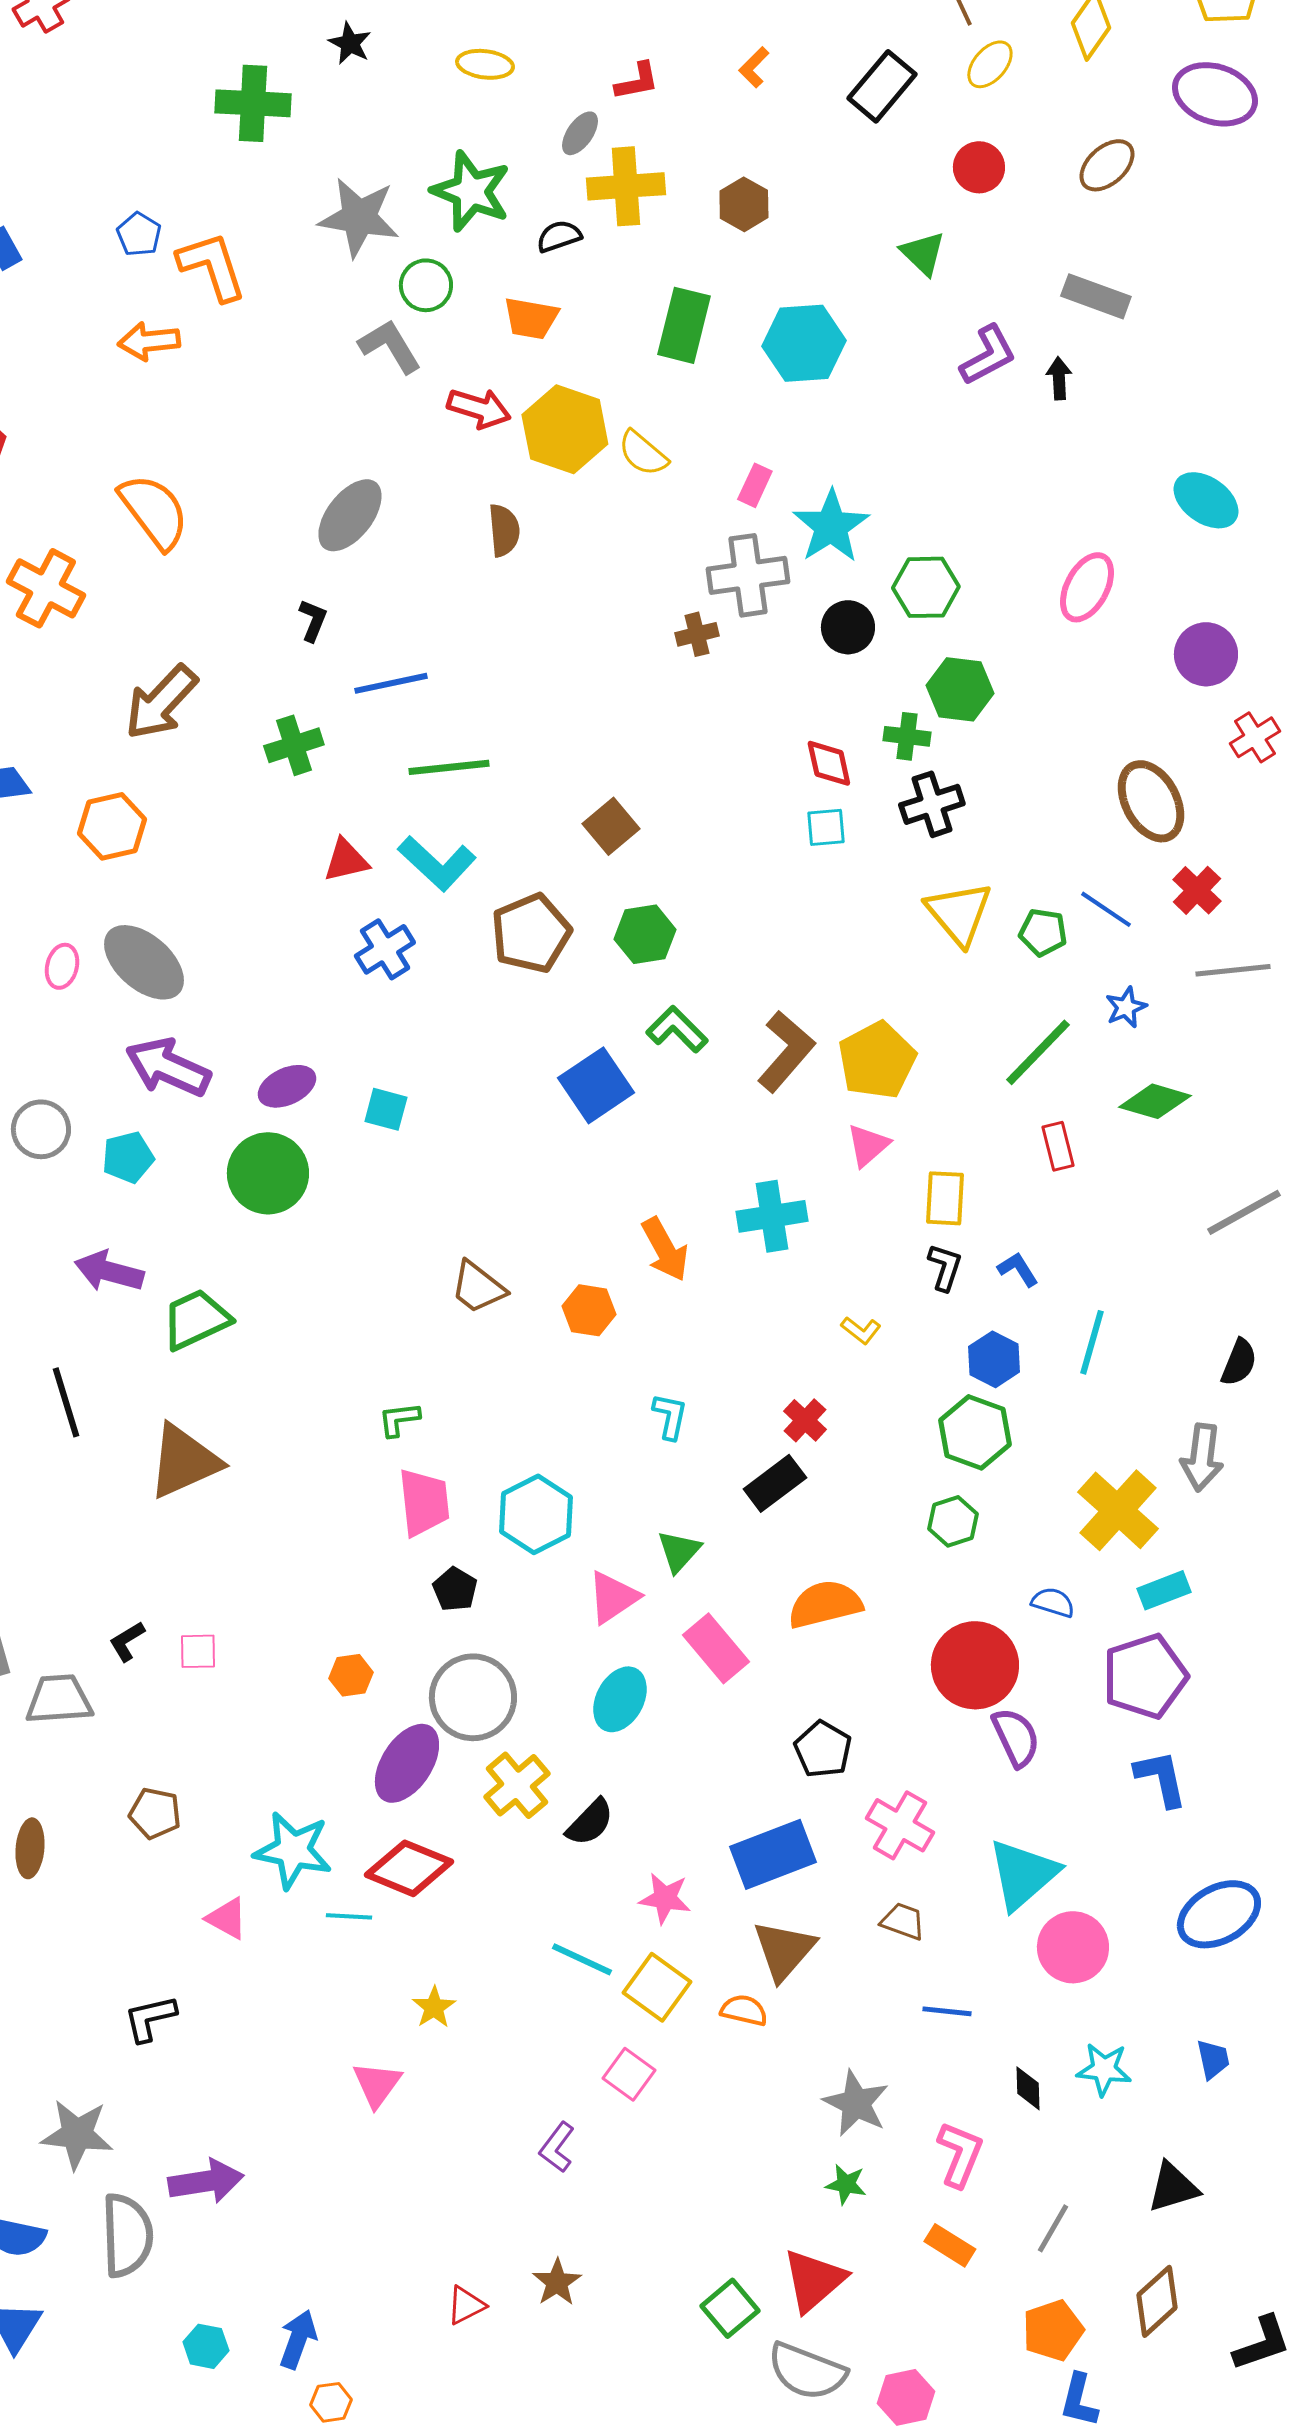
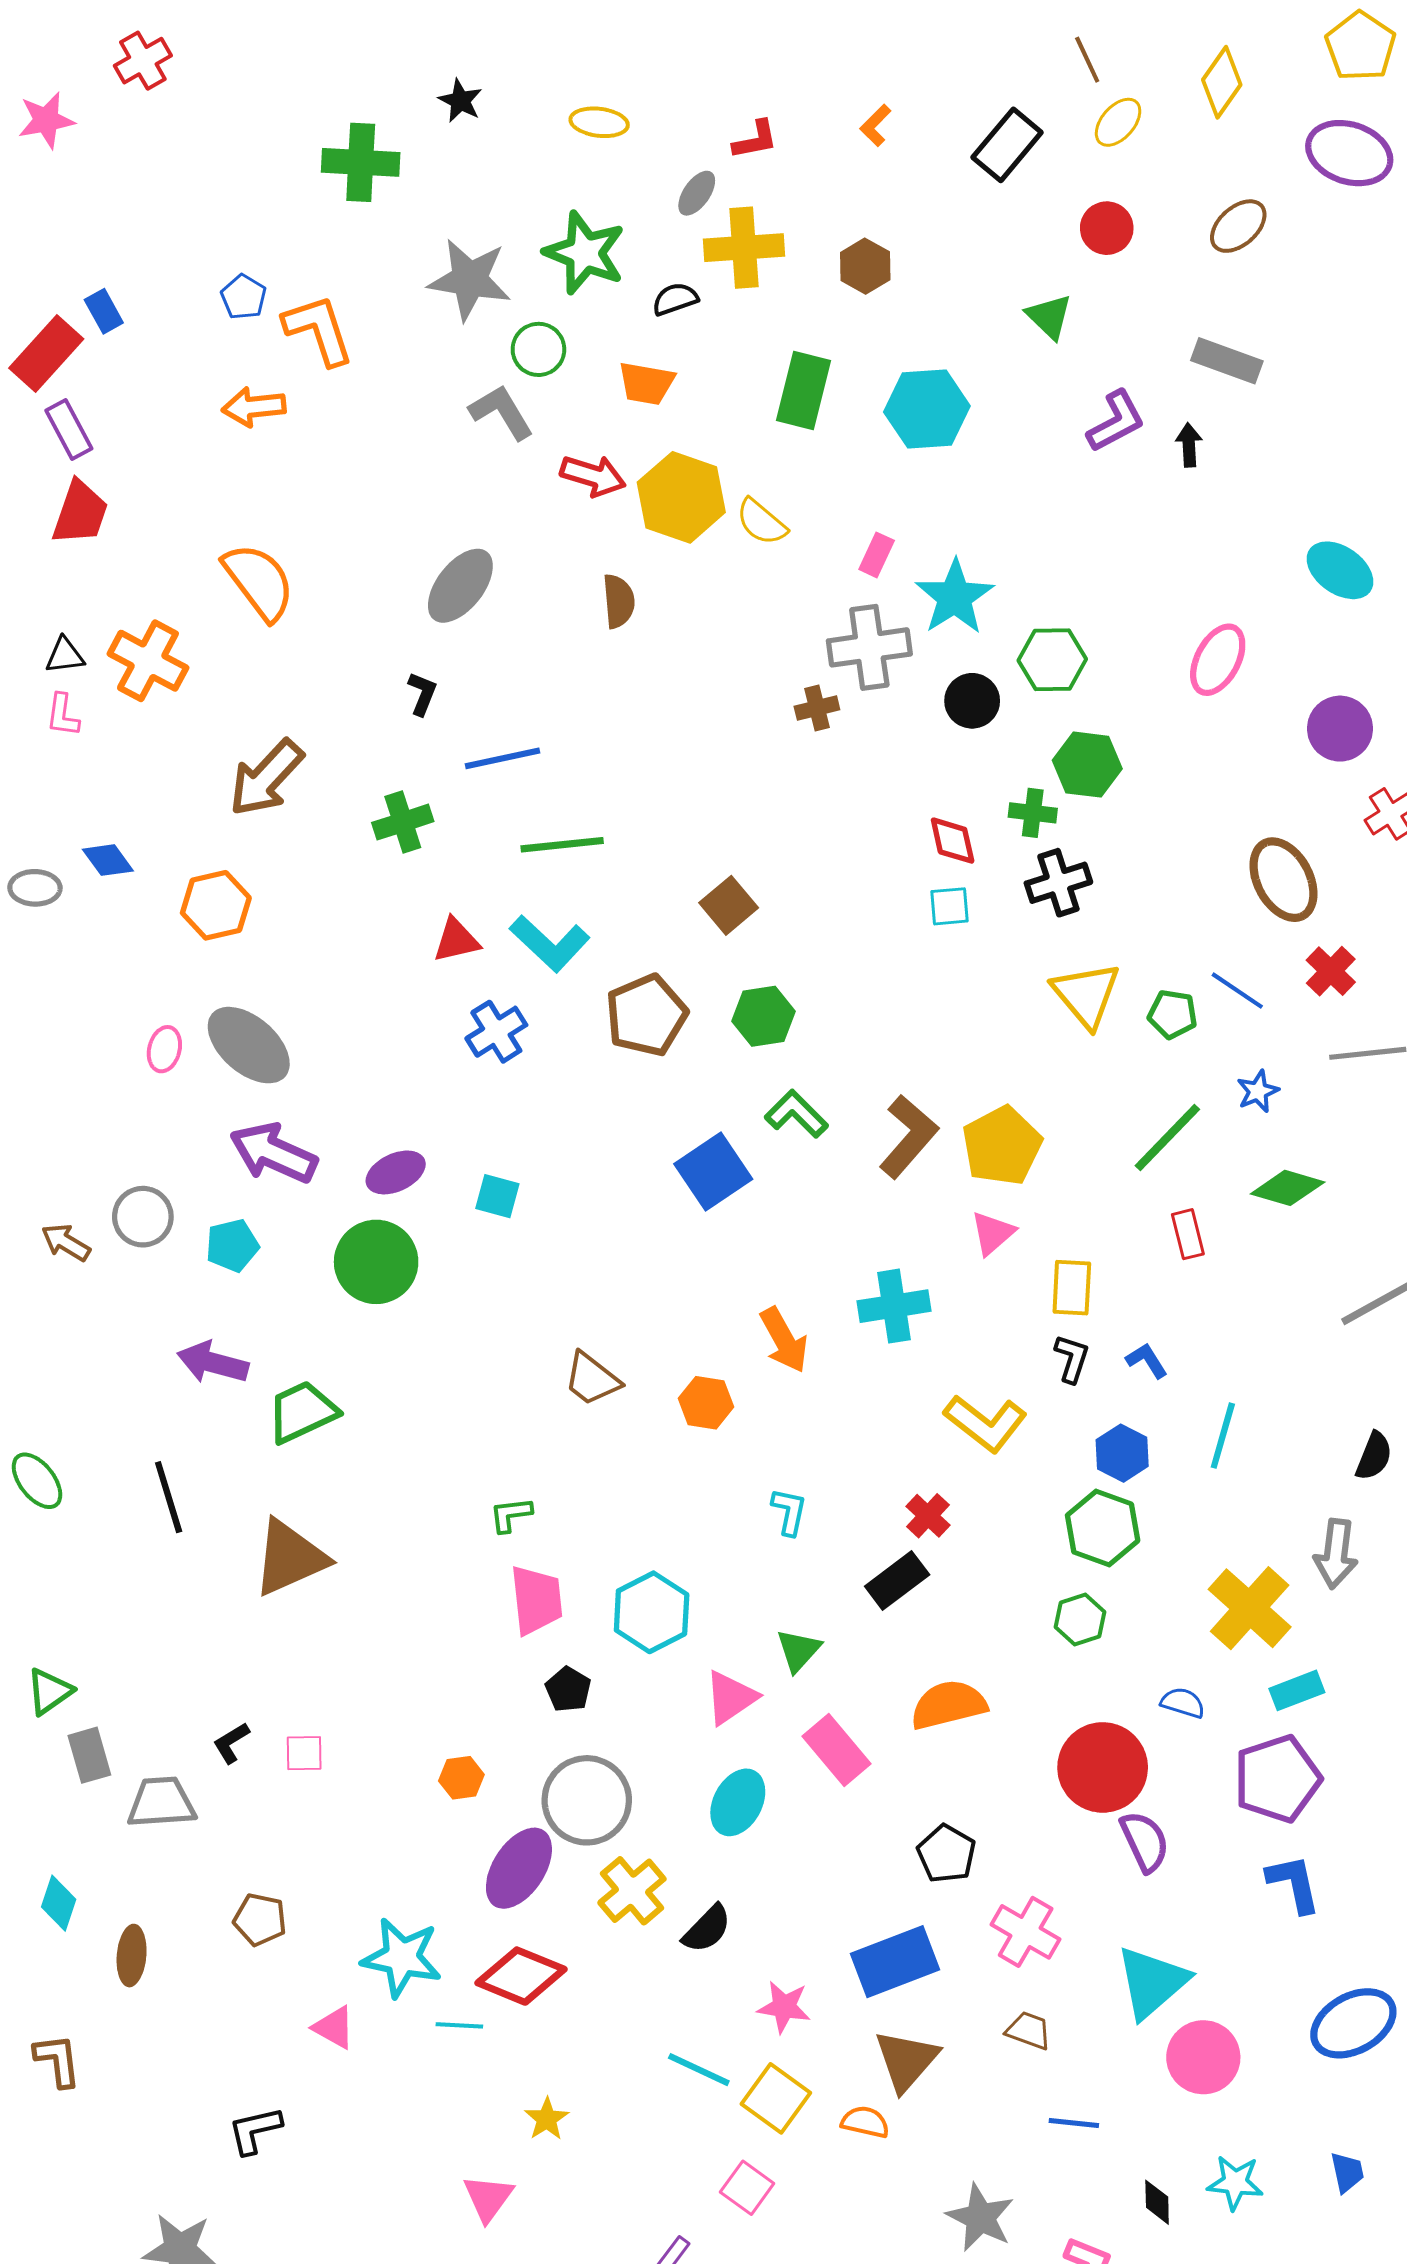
yellow L-shape: (861, 1330) -> (985, 1423), size x2.0

